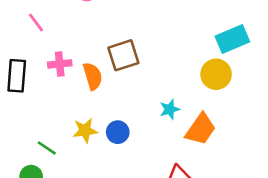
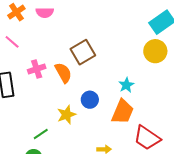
orange trapezoid: (201, 129) -> (123, 112), moved
blue circle: (118, 132) -> (90, 100), moved
green line: (47, 148) -> (41, 134), turned -56

